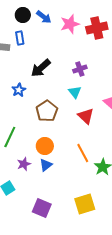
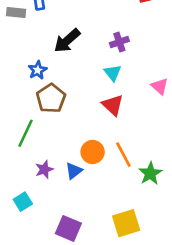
brown pentagon: (47, 111) -> (51, 98), moved
red triangle: (86, 116) -> (113, 105), moved
orange circle: (45, 146) -> (93, 152), moved

